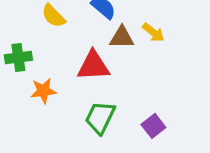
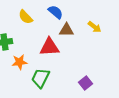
yellow arrow: (153, 32) -> (95, 27), moved
green trapezoid: (100, 118) -> (41, 78), moved

